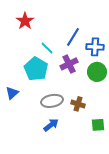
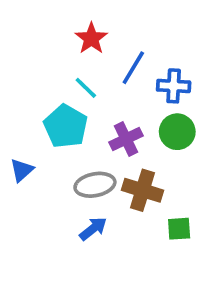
red star: (25, 21) -> (91, 38), moved
purple cross: (69, 64) -> (126, 139), moved
brown cross: (78, 104) -> (142, 190), size x1.5

